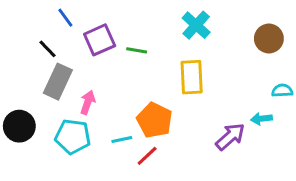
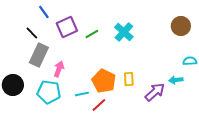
cyan cross: (196, 25) -> (124, 32), moved
green line: (137, 50) -> (92, 34), turned -40
yellow rectangle: (192, 77) -> (129, 79), moved, size x0.6

